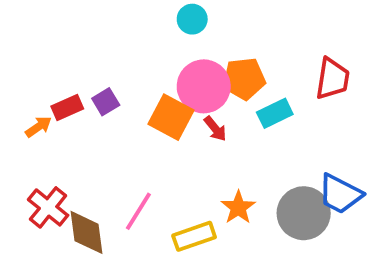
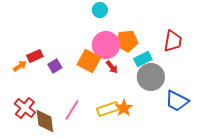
purple square: (106, 102) -> (55, 66), moved
gray circle: (304, 213) -> (151, 77), moved
yellow rectangle: (194, 236) -> (108, 109), moved

